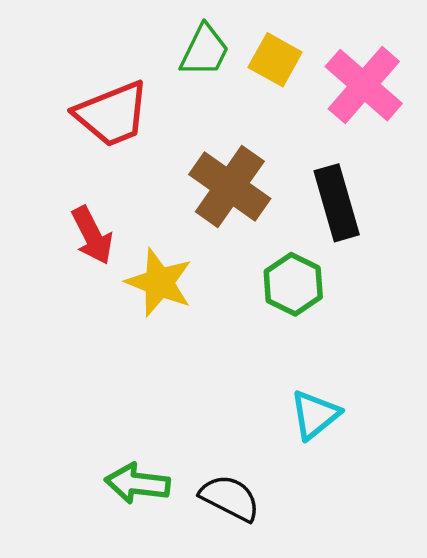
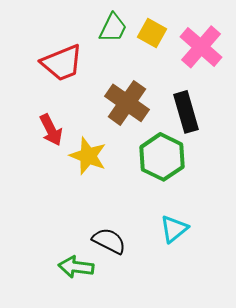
green hexagon: (293, 284) -> (162, 157), size x1.4
black semicircle: (230, 498) -> (109, 241), moved

